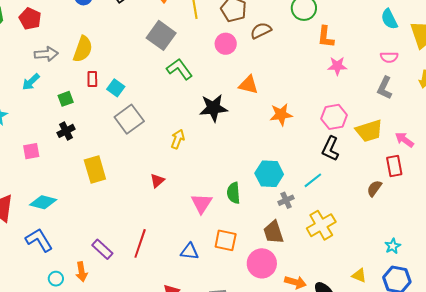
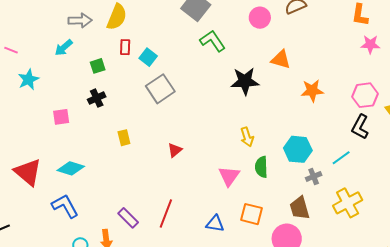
yellow arrow: (178, 139) -> (247, 137), moved, turned 138
yellow rectangle: (95, 169) -> (124, 138), size x0.6
red triangle: (157, 181) -> (175, 150), moved

